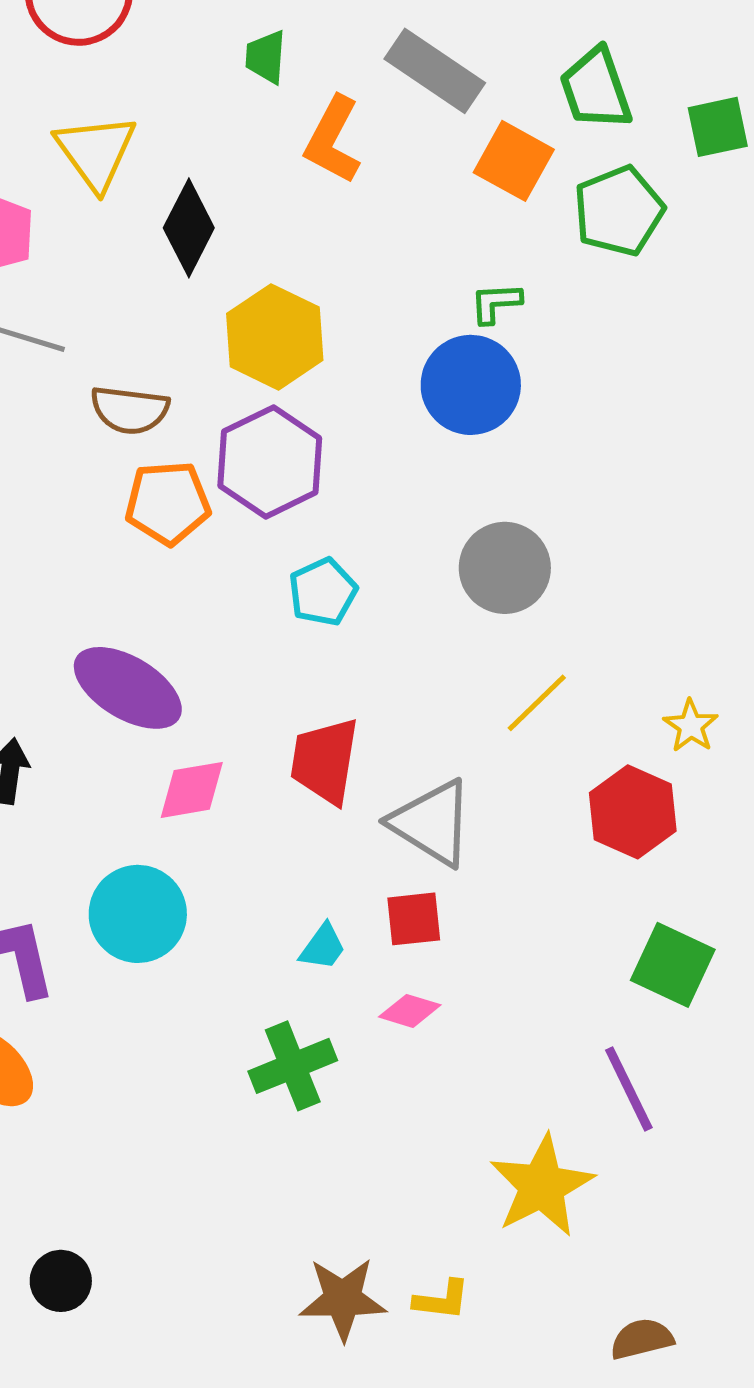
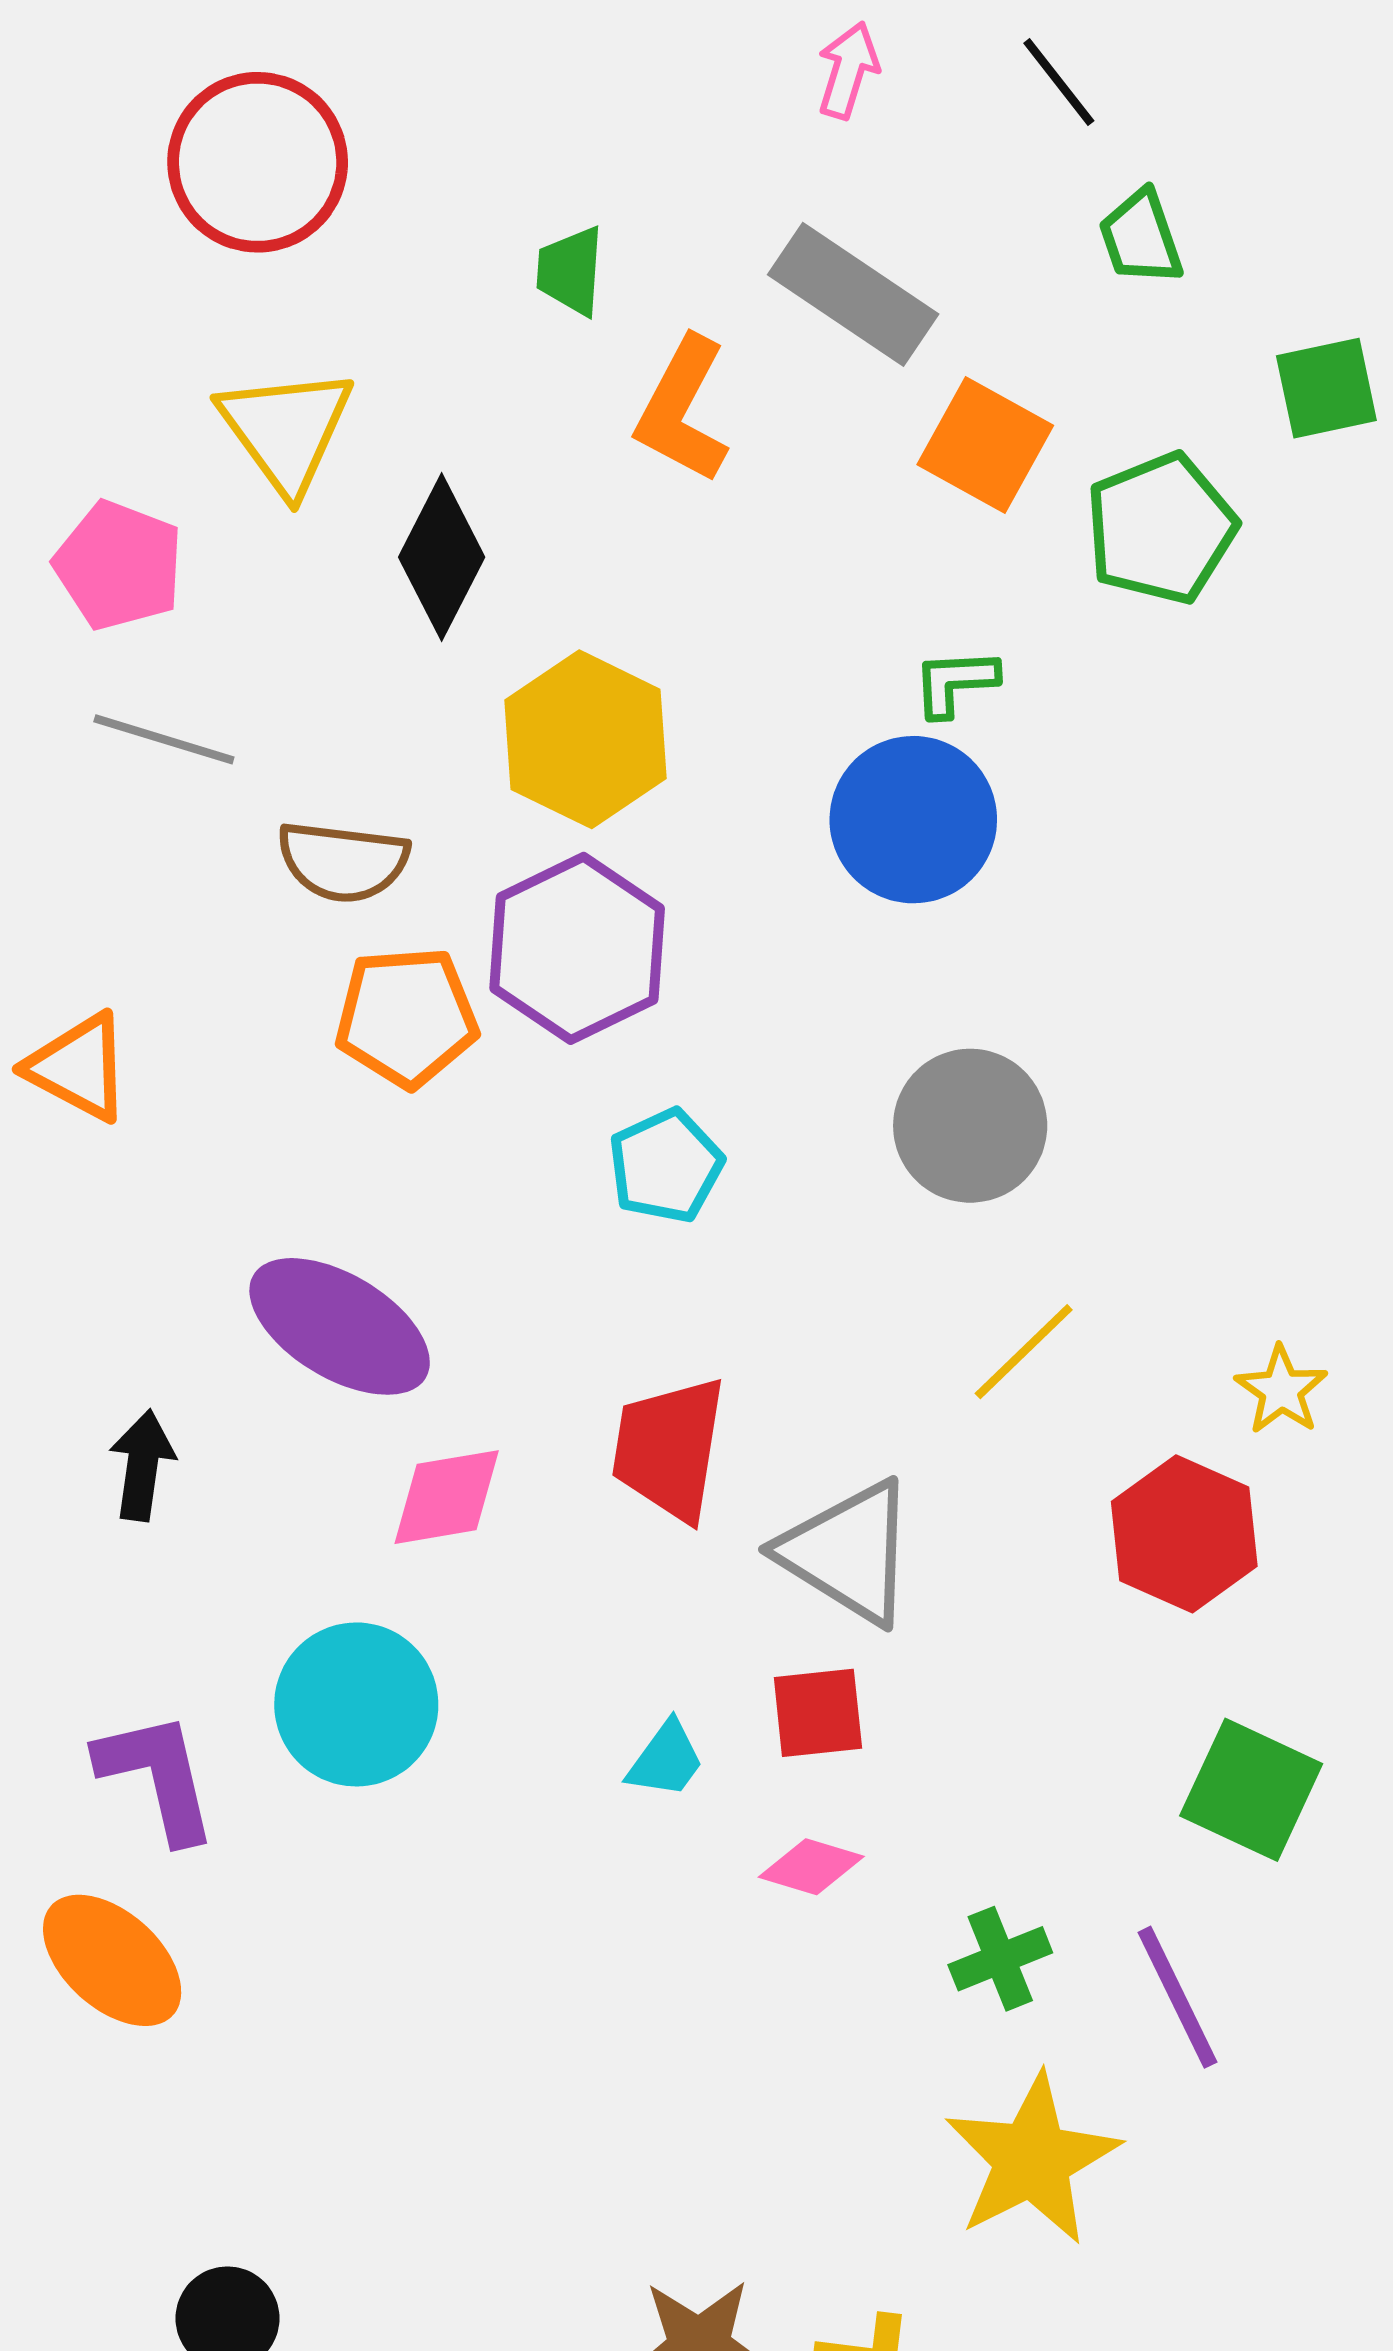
green trapezoid: (596, 89) -> (1141, 238), moved, size x0.7
green cross: (293, 1066) -> (1000, 1959), moved, size x0.7

